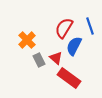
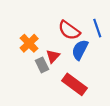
red semicircle: (64, 28) -> (69, 30), turned -85
red triangle: (56, 58) -> (53, 56), moved, turned 32

